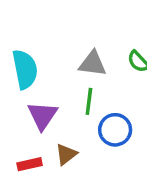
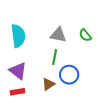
purple triangle: (42, 115) -> (18, 71), moved, turned -30
brown triangle: (66, 154) -> (48, 84), moved

